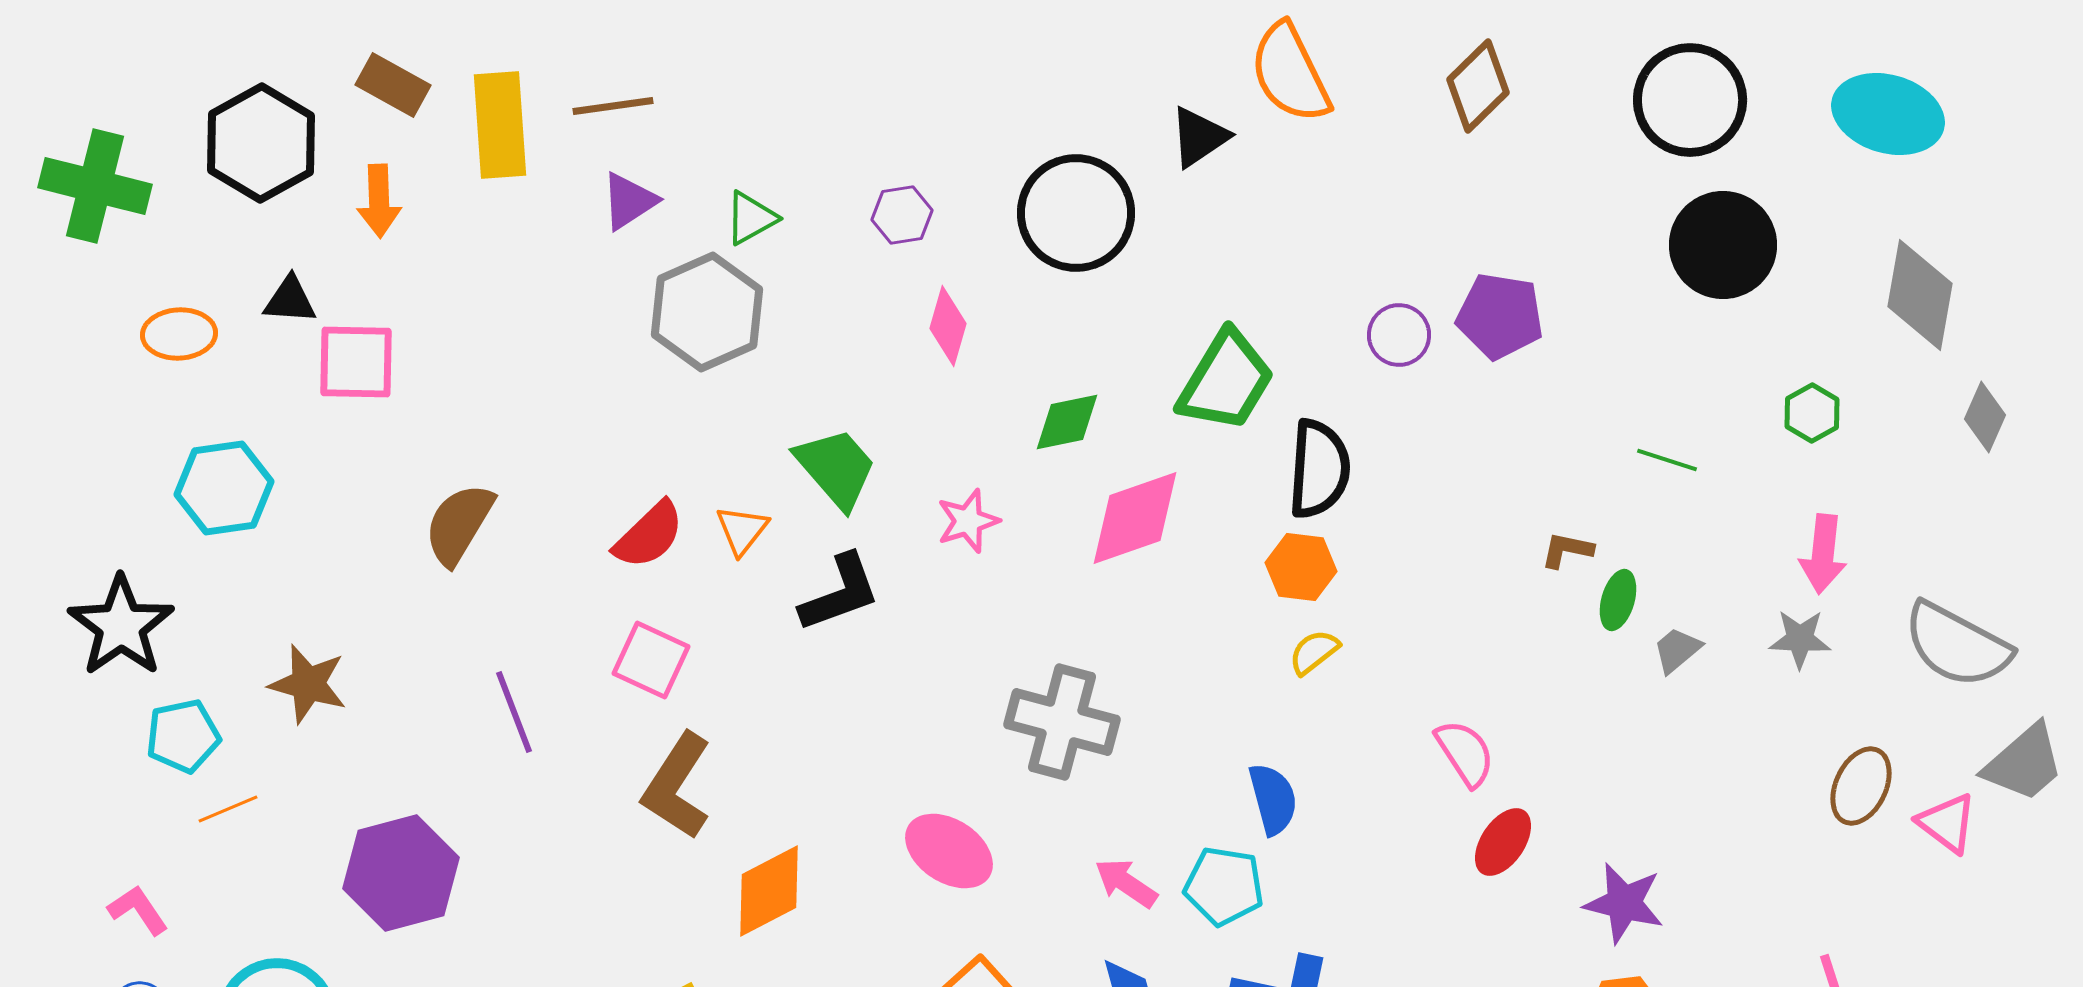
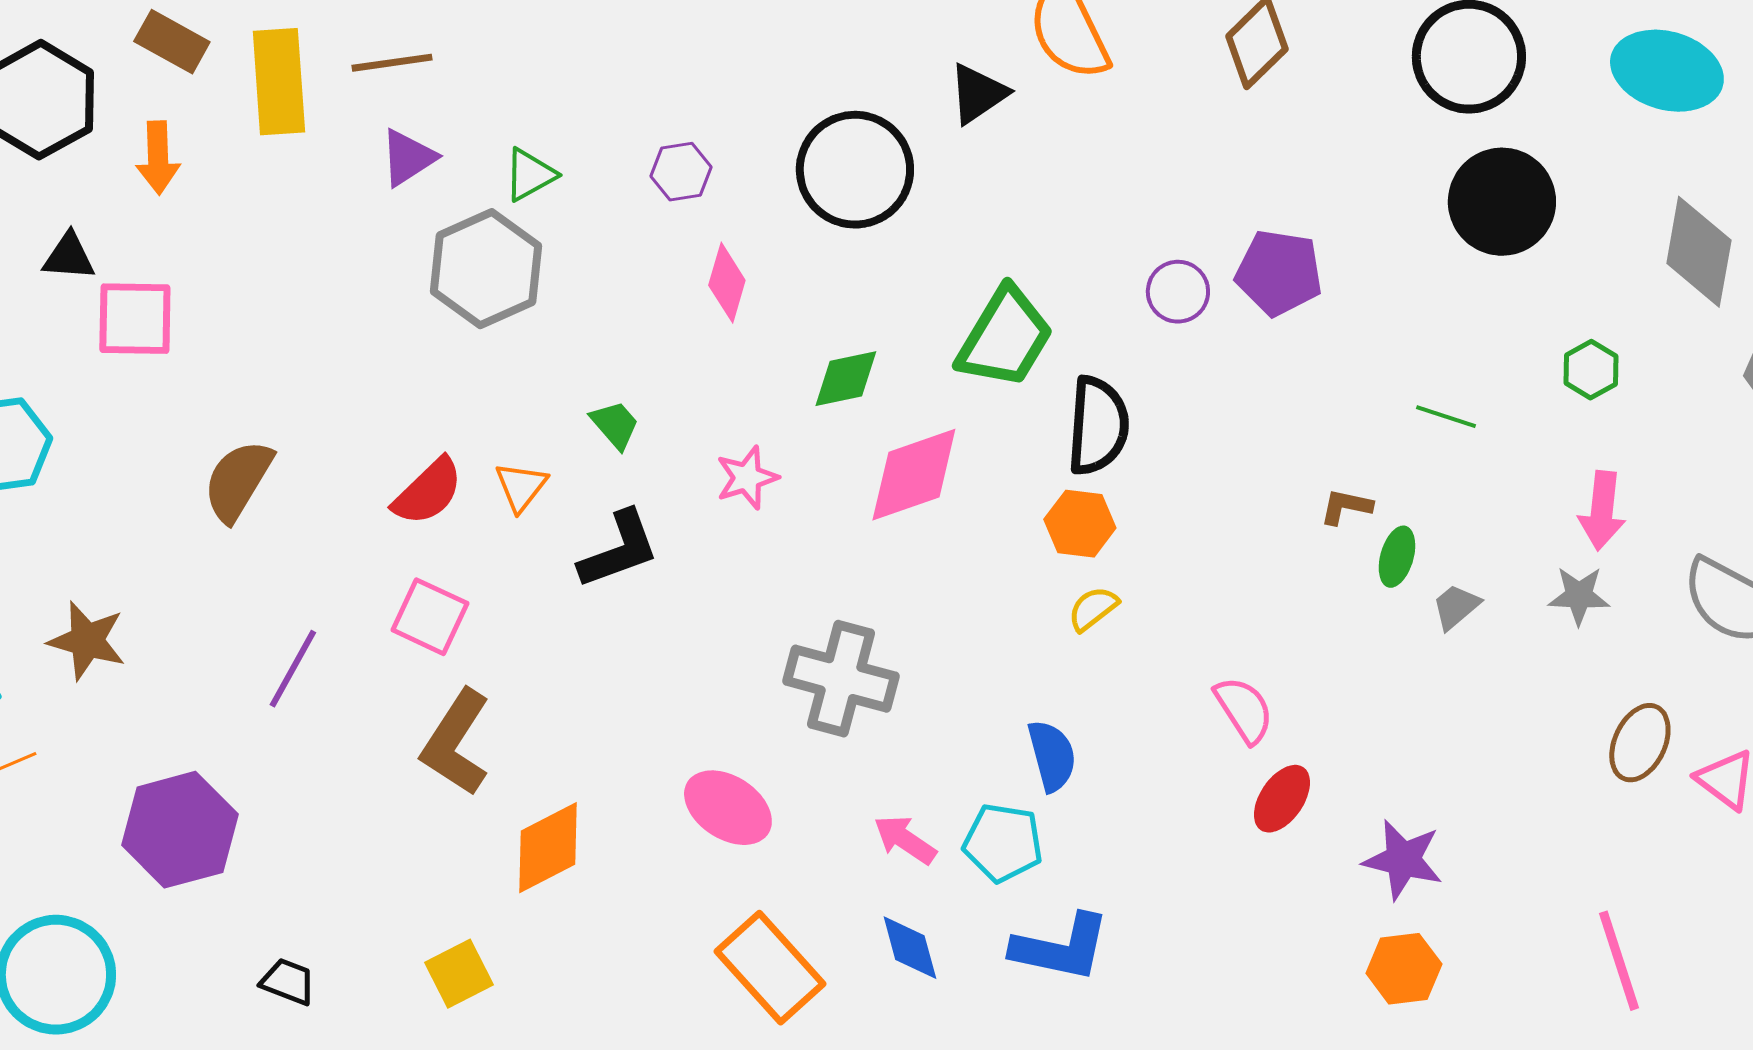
green trapezoid: (836, 468) -> (615, 425), size x0.6
purple line: (514, 712) -> (293, 669), turned 50

